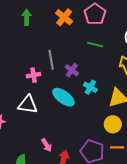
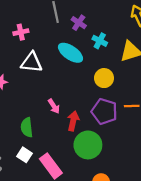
pink cross: (34, 75) -> (21, 32), moved
yellow circle: (113, 124) -> (104, 78), moved

